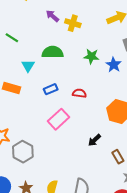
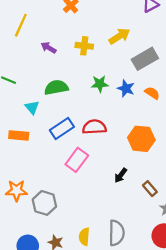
yellow cross: (73, 23) -> (84, 46), moved
blue rectangle: (51, 89) -> (62, 129), size x1.5
red semicircle: (79, 93) -> (94, 127), size x1.5

